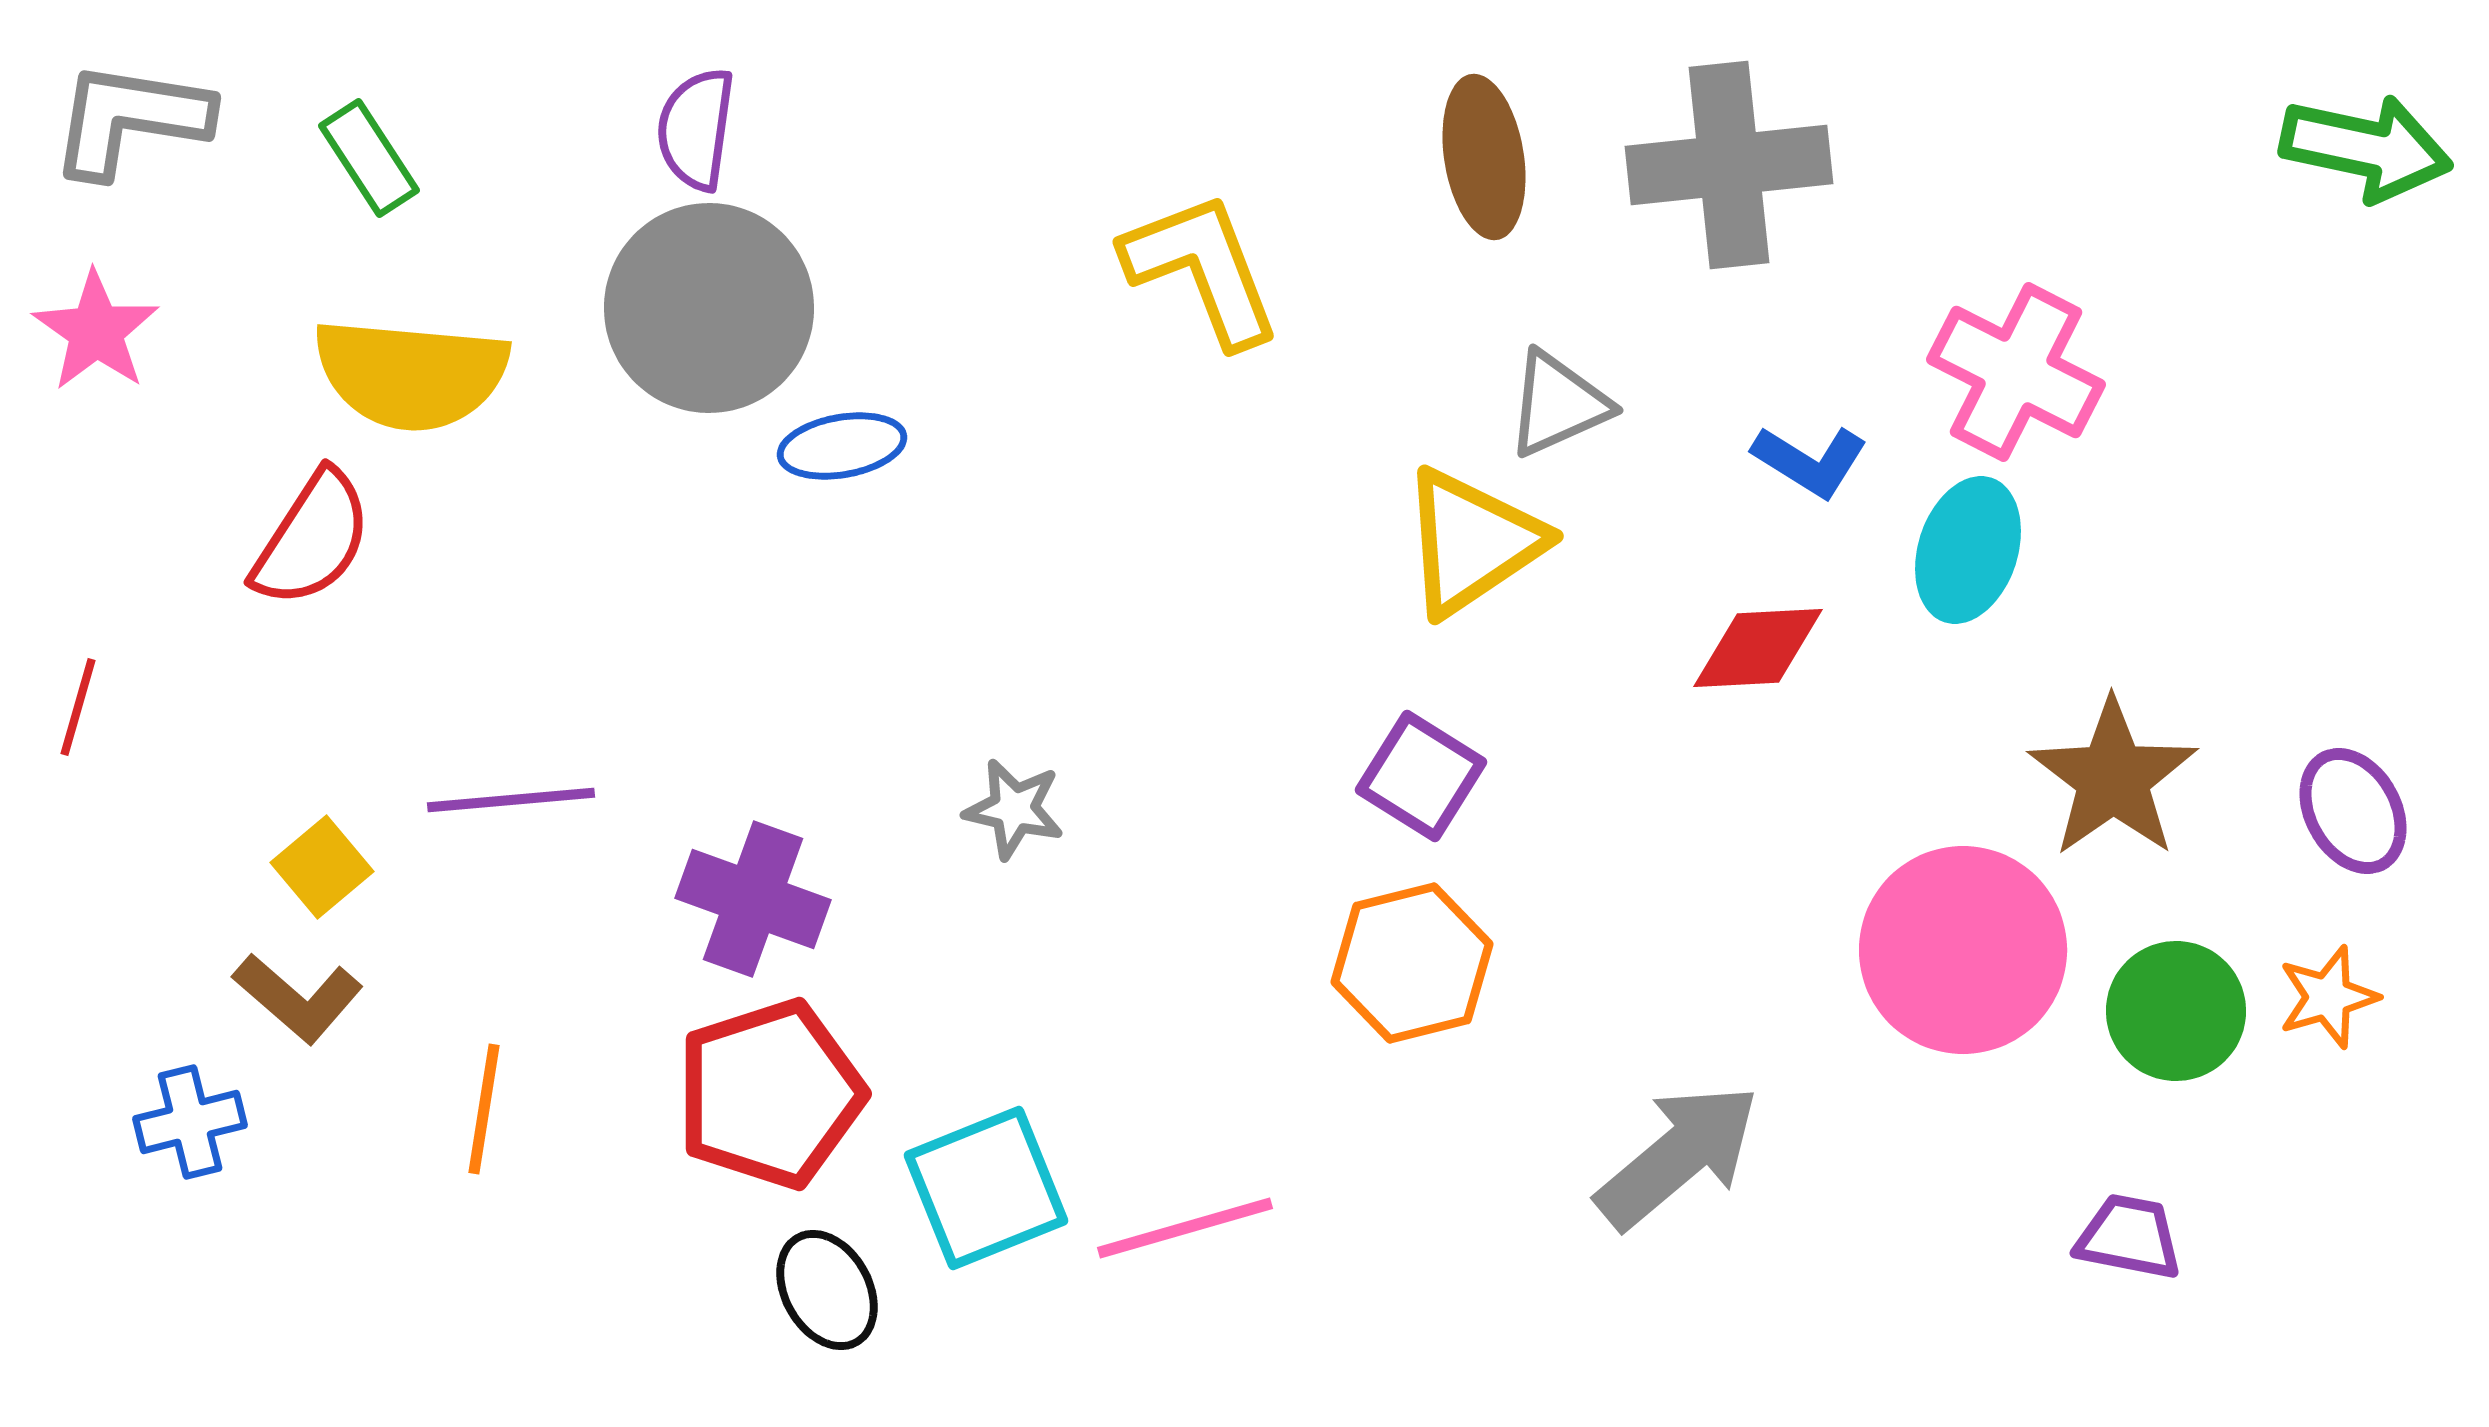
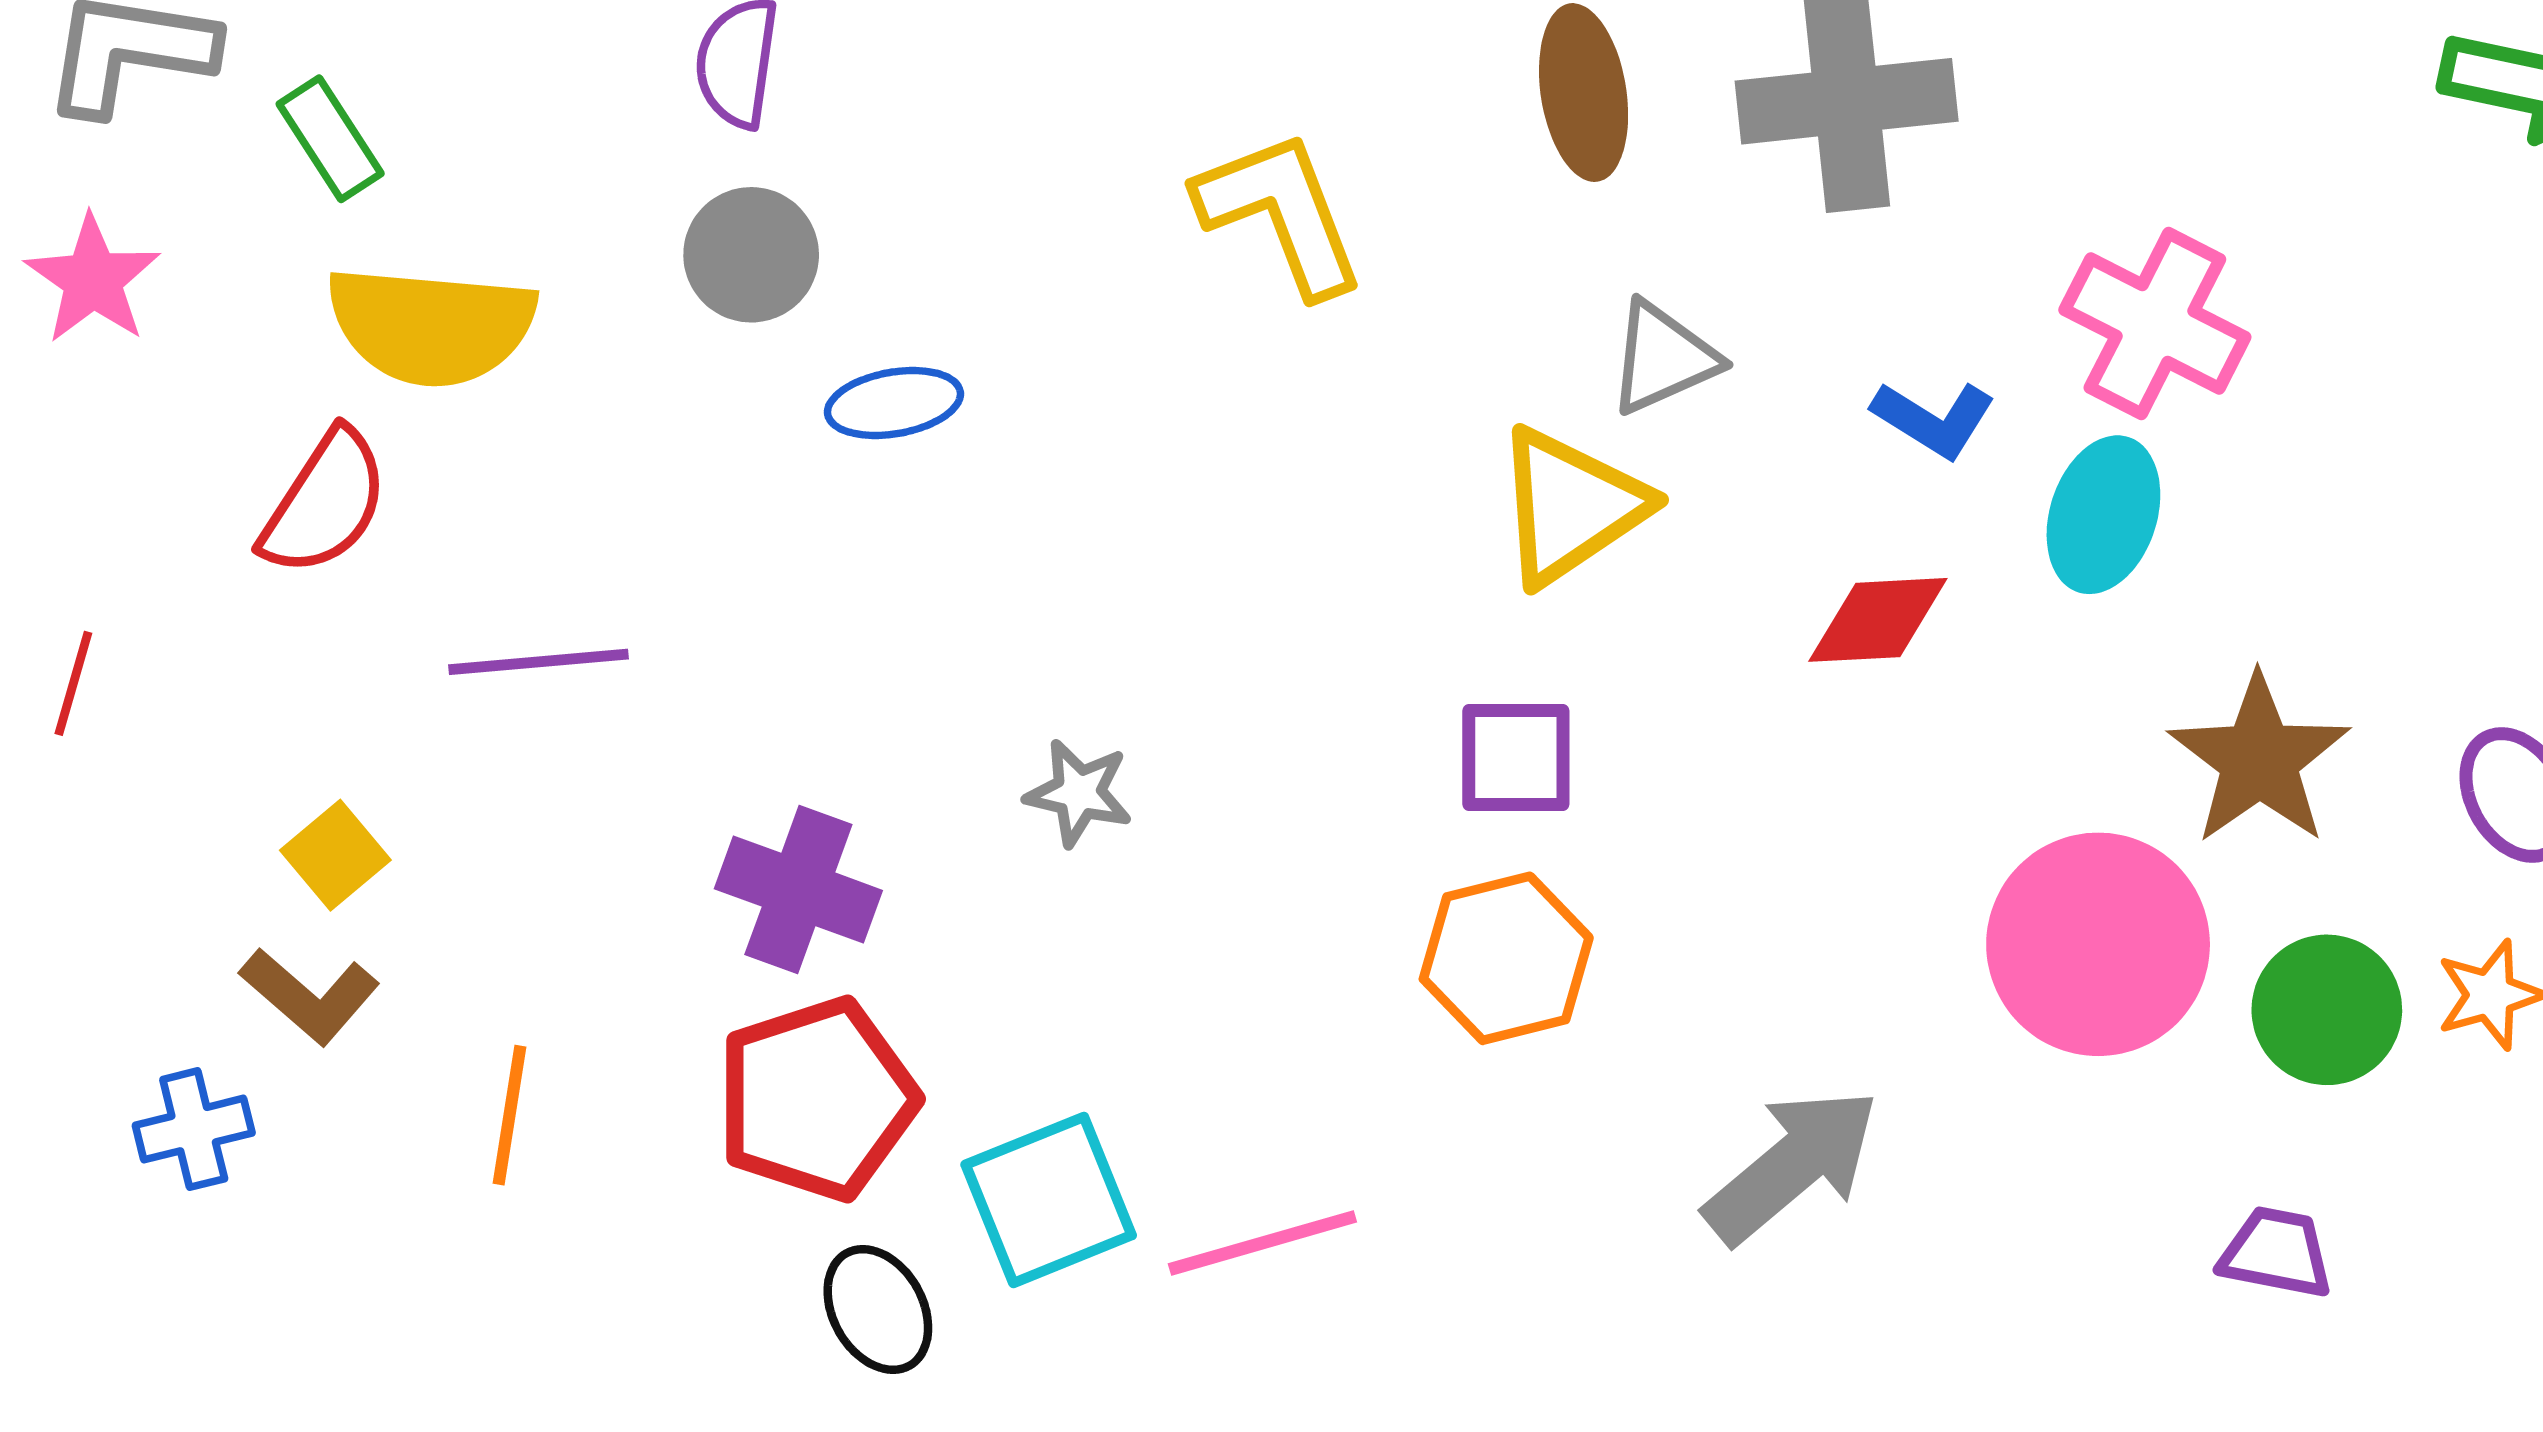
green rectangle: (369, 158) -> (330, 139), moved
gray circle: (709, 308) -> (751, 255), size x0.6
purple square: (1421, 776) -> (1516, 757), turned -32
purple line: (511, 800) -> (538, 662), moved

